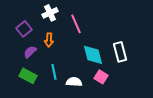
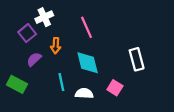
white cross: (50, 13) -> (44, 17), moved
cyan diamond: (93, 55) -> (88, 63), moved
green rectangle: (28, 76) -> (17, 84), moved

